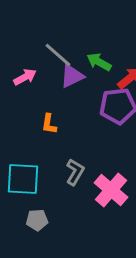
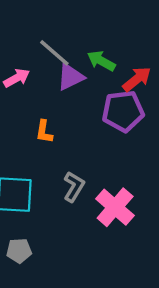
gray pentagon: (37, 220) -> (19, 251), moved

